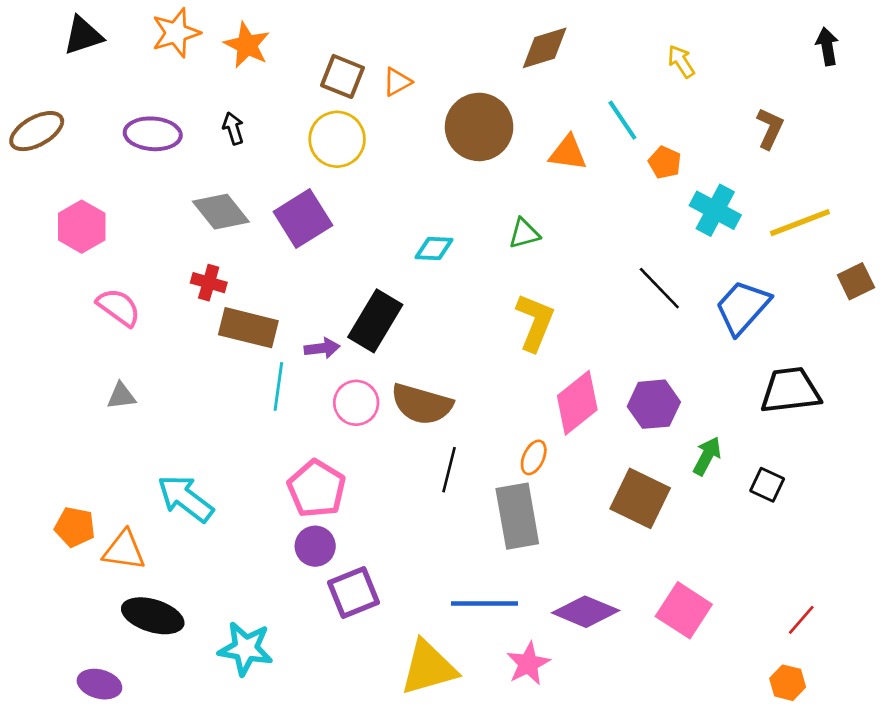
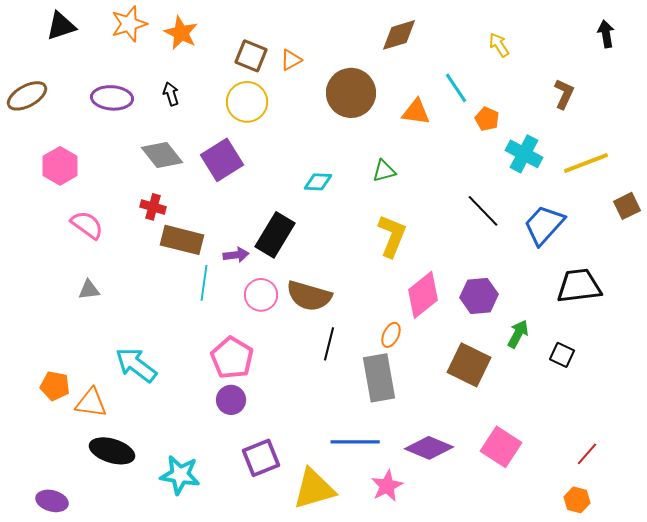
purple square: (353, 593) -> (261, 458), moved
purple ellipse: (99, 684) -> (52, 501), moved

